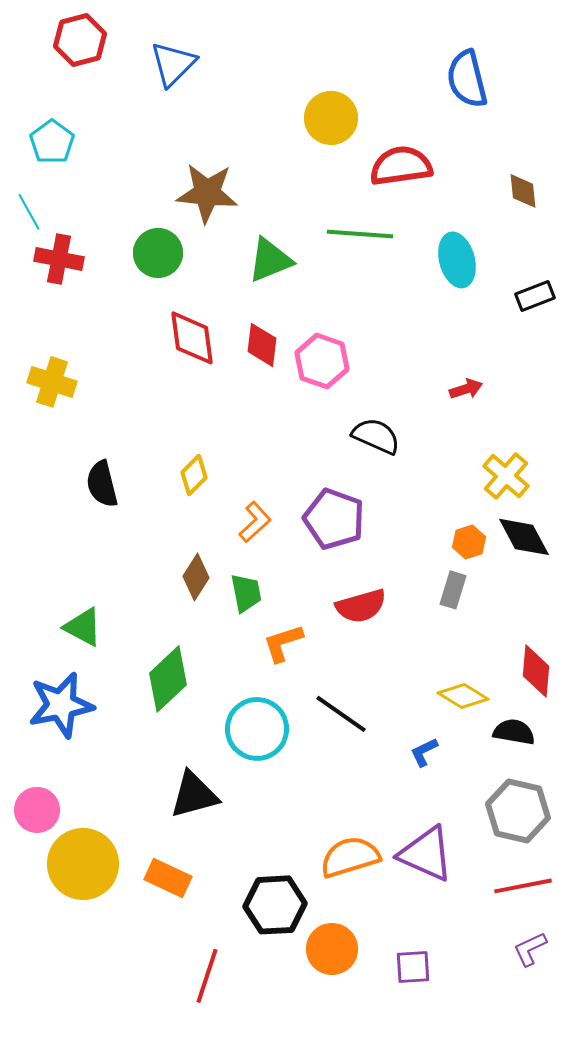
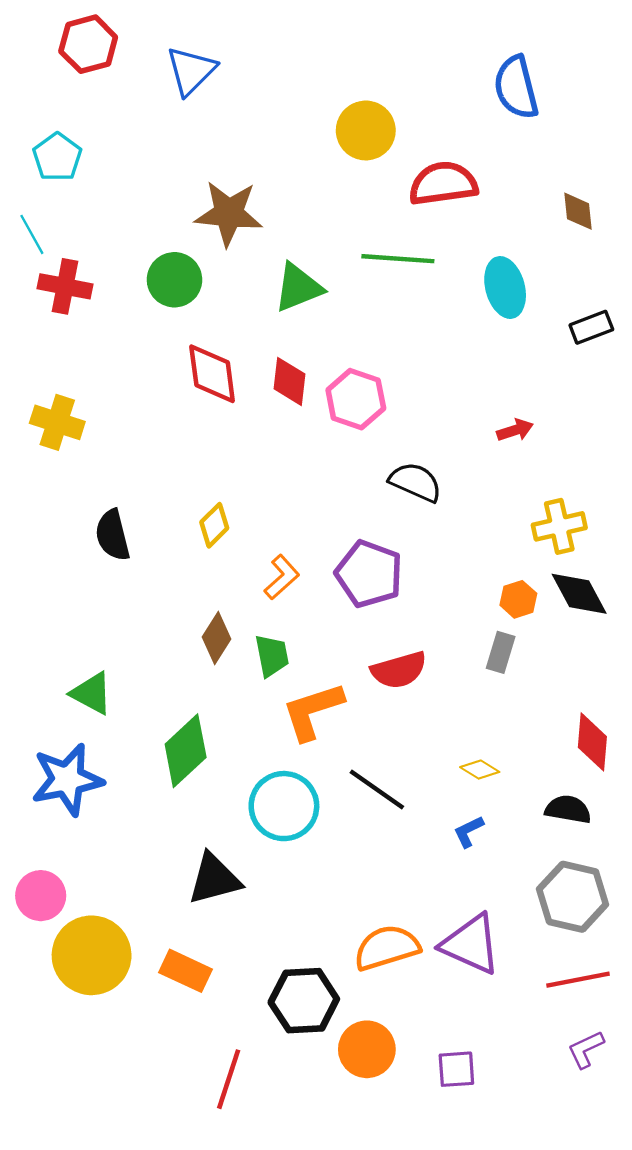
yellow cross: (506, 476) -> (559, 526), turned 36
orange L-shape: (283, 643) -> (313, 711), size x1.4
yellow diamond: (463, 696) -> (480, 770), moved, size x0.7

